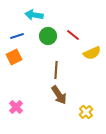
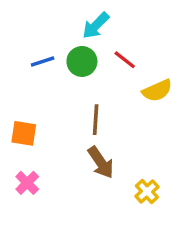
cyan arrow: (34, 15) -> (96, 26), moved, turned -54
blue line: (17, 36) -> (43, 61), moved
orange square: (14, 57) -> (24, 133), moved, turned 35

